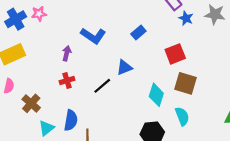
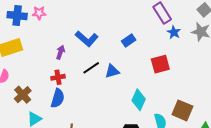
blue cross: (16, 19) -> (17, 16), turned 30
brown square: (186, 83) -> (182, 110), moved
black line: (102, 86) -> (91, 68), moved
blue semicircle: (71, 120) -> (58, 98), moved

